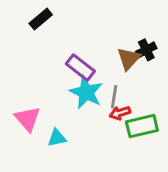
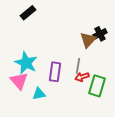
purple rectangle: (80, 67) -> (55, 72), moved, turned 60
cyan star: (86, 92) -> (26, 63), moved
green rectangle: (142, 126) -> (97, 86), turned -60

